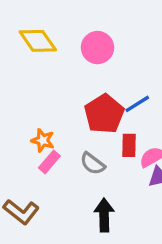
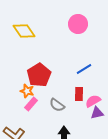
pink circle: (97, 48) -> (78, 24), moved
red pentagon: (104, 114) -> (39, 75), moved

